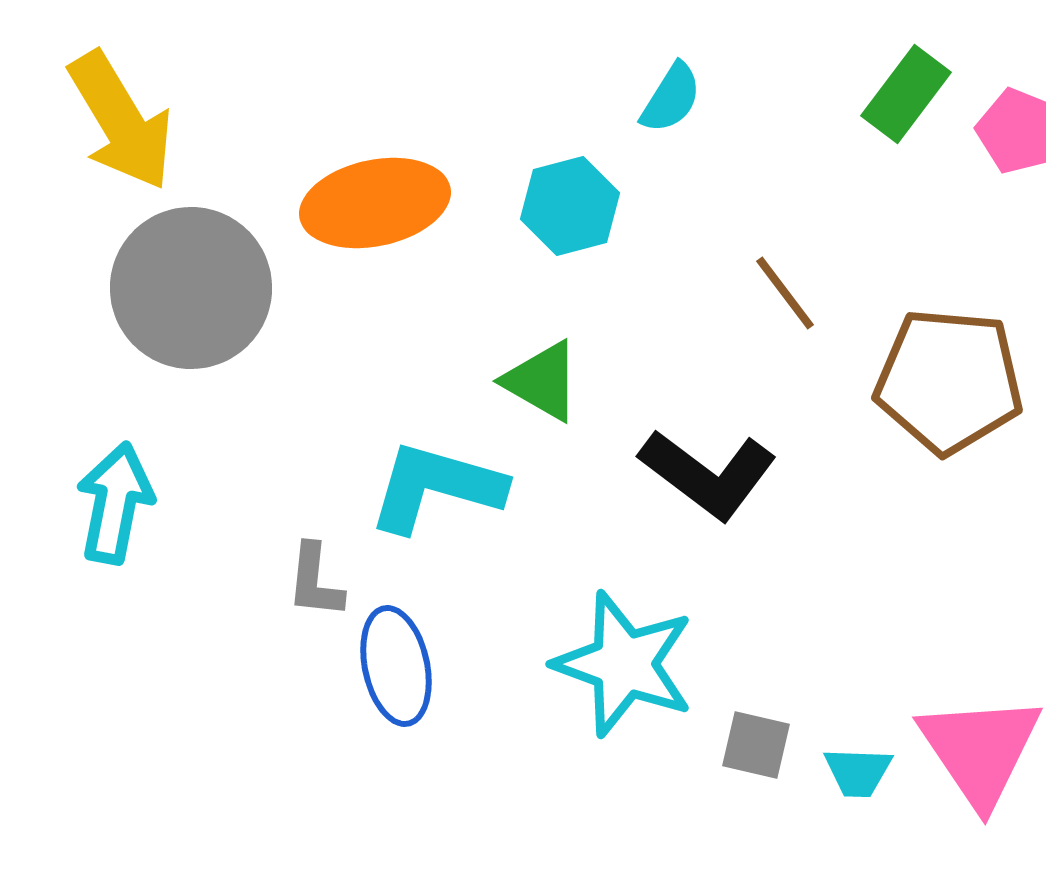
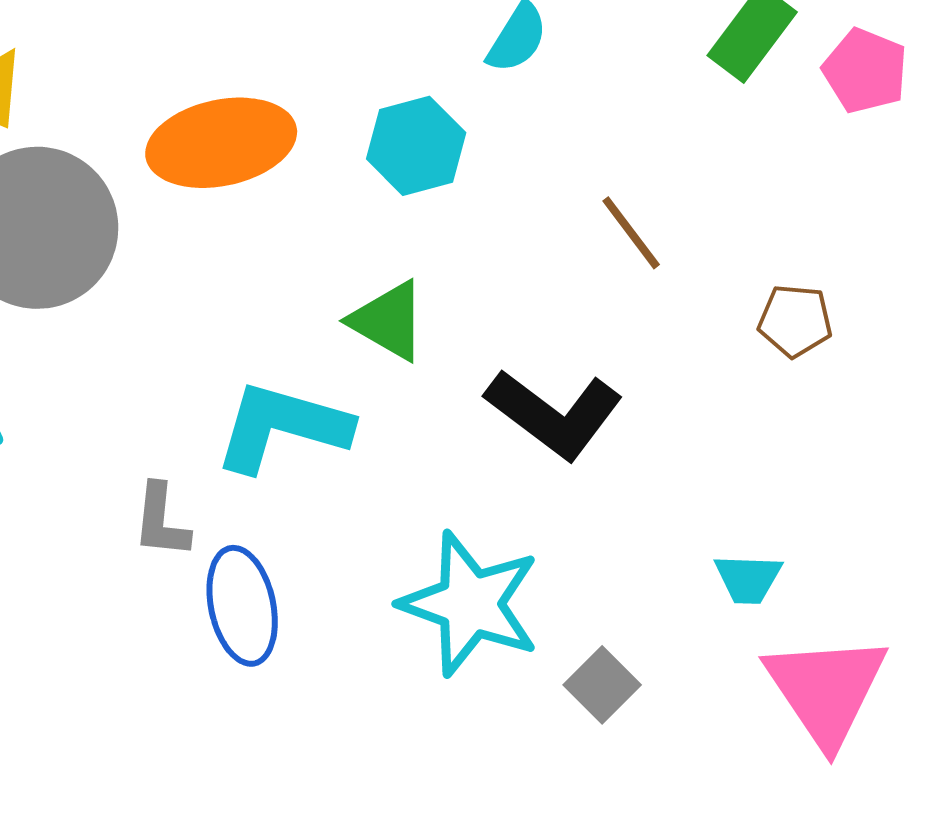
brown pentagon: (949, 381) -> (795, 321), size x0.5
gray square: (756, 745) -> (602, 685), turned 32
cyan trapezoid: (858, 772) -> (748, 579), moved

